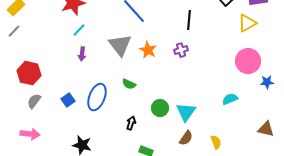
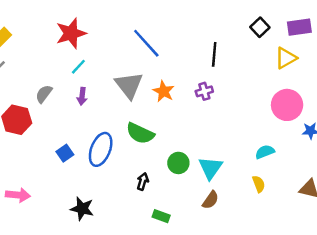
green semicircle: (129, 84) -> (140, 133), size x1.6
gray semicircle: (34, 101) -> (44, 94), moved
yellow semicircle: (216, 142) -> (259, 184), moved

